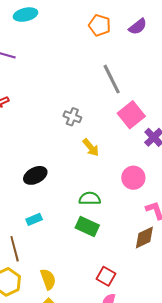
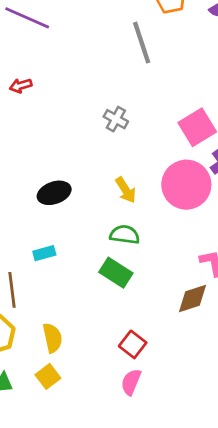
gray line: (112, 79) -> (142, 43), moved
yellow arrow: (91, 147) -> (126, 190), moved
pink circle: (133, 178) -> (186, 185), moved, size x1.5

